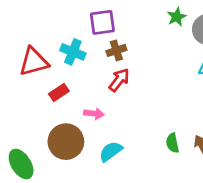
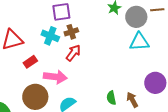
cyan cross: (73, 52) -> (50, 36), moved
pink arrow: (94, 114) -> (55, 77), size x1.6

